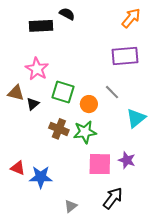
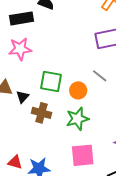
pink star: (37, 69) -> (20, 49), moved, turned -30
brown cross: (59, 129) -> (42, 113), moved
pink square: (100, 164) -> (83, 155), moved

